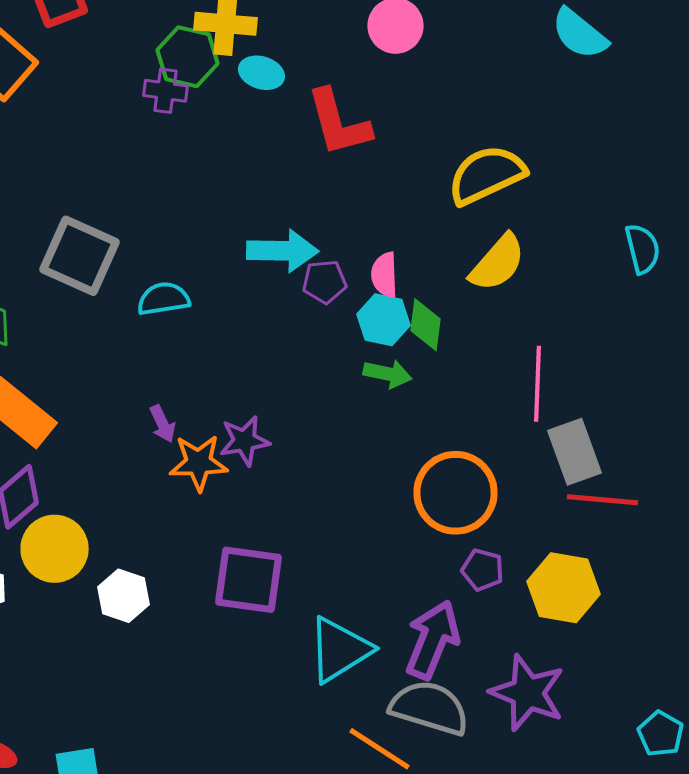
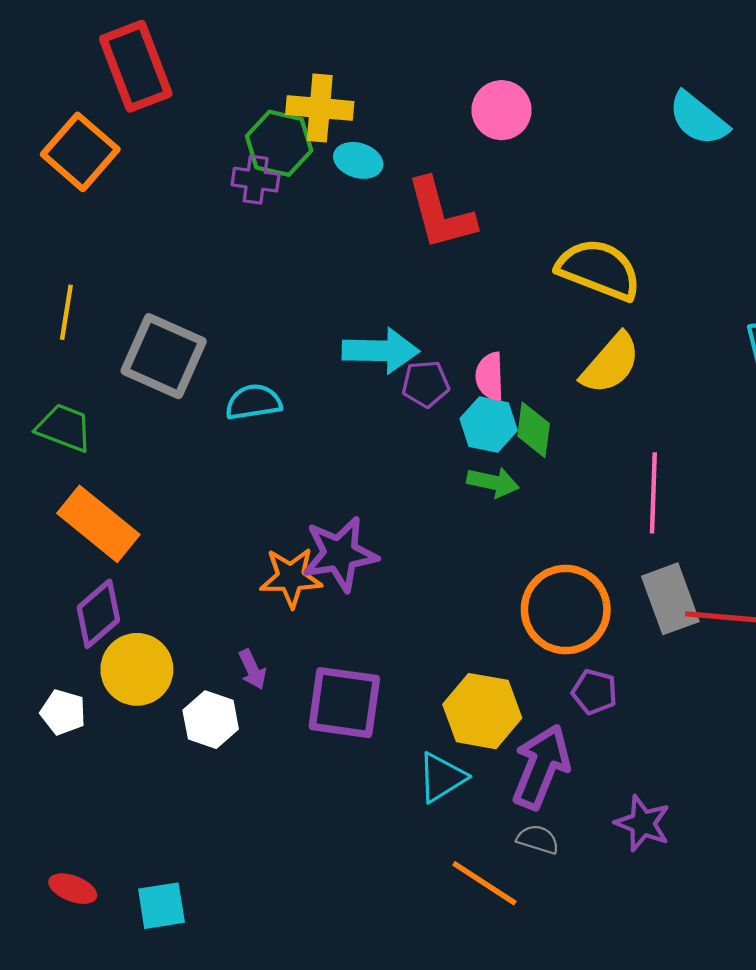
yellow semicircle: (486, 175) -> (599, 269), turned 46
purple arrow: (162, 424) -> (252, 669), moved
purple star: (244, 441) -> (340, 554), size x1.4
gray rectangle: (574, 452) -> (670, 599), moved
yellow hexagon: (564, 588) -> (482, 711), moved
cyan triangle: (340, 650) -> (442, 777), size x0.7
purple star: (528, 693) -> (643, 823), size x0.7
gray semicircle: (430, 708) -> (538, 839), size x0.5

